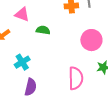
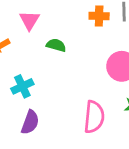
pink triangle: (22, 14) -> (29, 20), turned 35

